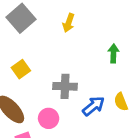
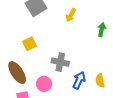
green arrow: (113, 53) -> (102, 30), moved
blue arrow: (94, 106) -> (79, 80), turned -36

